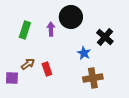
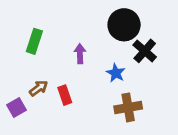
black circle: (71, 17) -> (124, 25), moved
purple arrow: (51, 29) -> (80, 54), moved
purple square: (12, 78) -> (17, 107), turned -32

